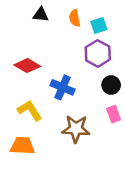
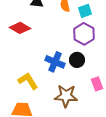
red diamond: (27, 66) -> (20, 28), moved
black circle: (111, 85) -> (77, 60), moved

